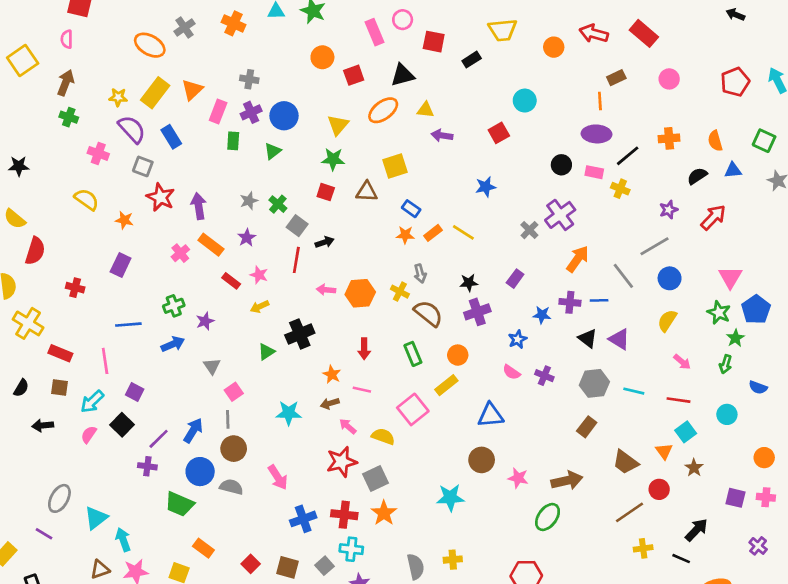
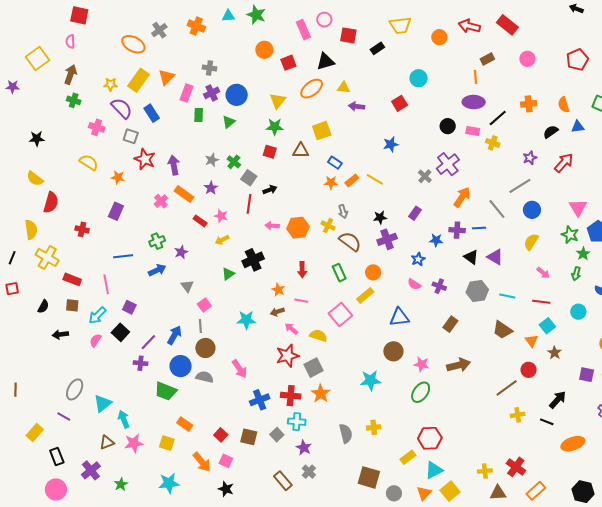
brown rectangle: (587, 427) -> (450, 324), moved
brown trapezoid: (625, 462) -> (502, 330), moved
green ellipse: (548, 517) -> (421, 392), moved

